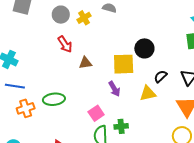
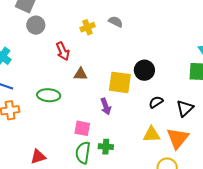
gray circle: (61, 15) -> (36, 25), moved
yellow triangle: (148, 93) -> (152, 134), moved
green ellipse: (54, 99) -> (49, 95), moved
pink square: (96, 113) -> (82, 128), turned 35

